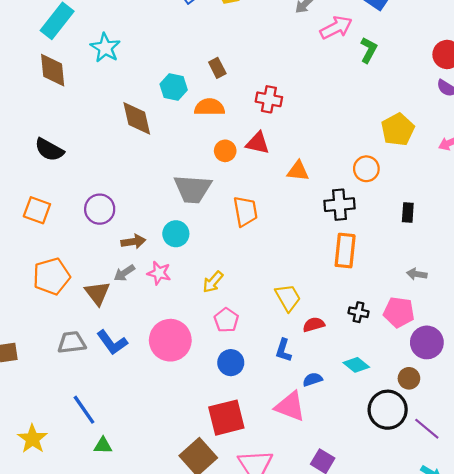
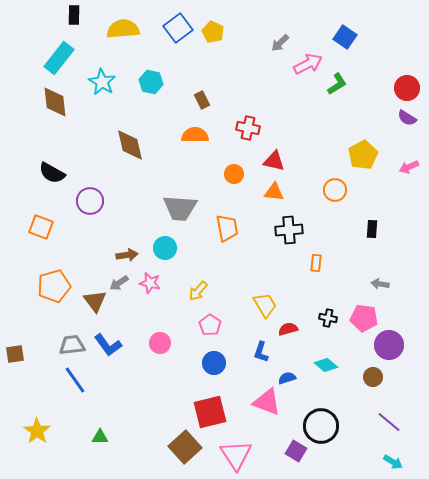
green L-shape: (369, 50) -> (337, 84), turned 30
cyan hexagon: (174, 87) -> (151, 82), moved
red triangle: (258, 143) -> (274, 161), moved
orange circle: (225, 151) -> (234, 174), moved
black cross: (339, 205) -> (289, 230), moved
purple circle: (100, 209) -> (90, 201), moved
orange rectangle: (345, 251) -> (316, 263), size x0.6
pink circle: (170, 340) -> (160, 343), size x0.6
blue line: (84, 410) -> (75, 380), moved
black circle: (388, 410) -> (321, 426), moved

